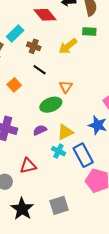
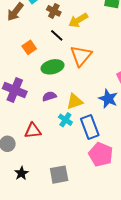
yellow arrow: (68, 46) -> (78, 20), moved
orange triangle: (66, 87) -> (81, 56), size x1.6
green ellipse: (51, 105) -> (52, 67), moved
black star: (22, 209) -> (21, 173), size x0.6

